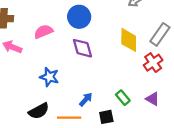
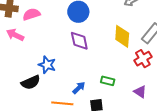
pink semicircle: (43, 32) -> (31, 14), moved
green rectangle: (123, 98) -> (108, 81), moved, turned -40
black semicircle: (39, 111) -> (31, 82), moved

